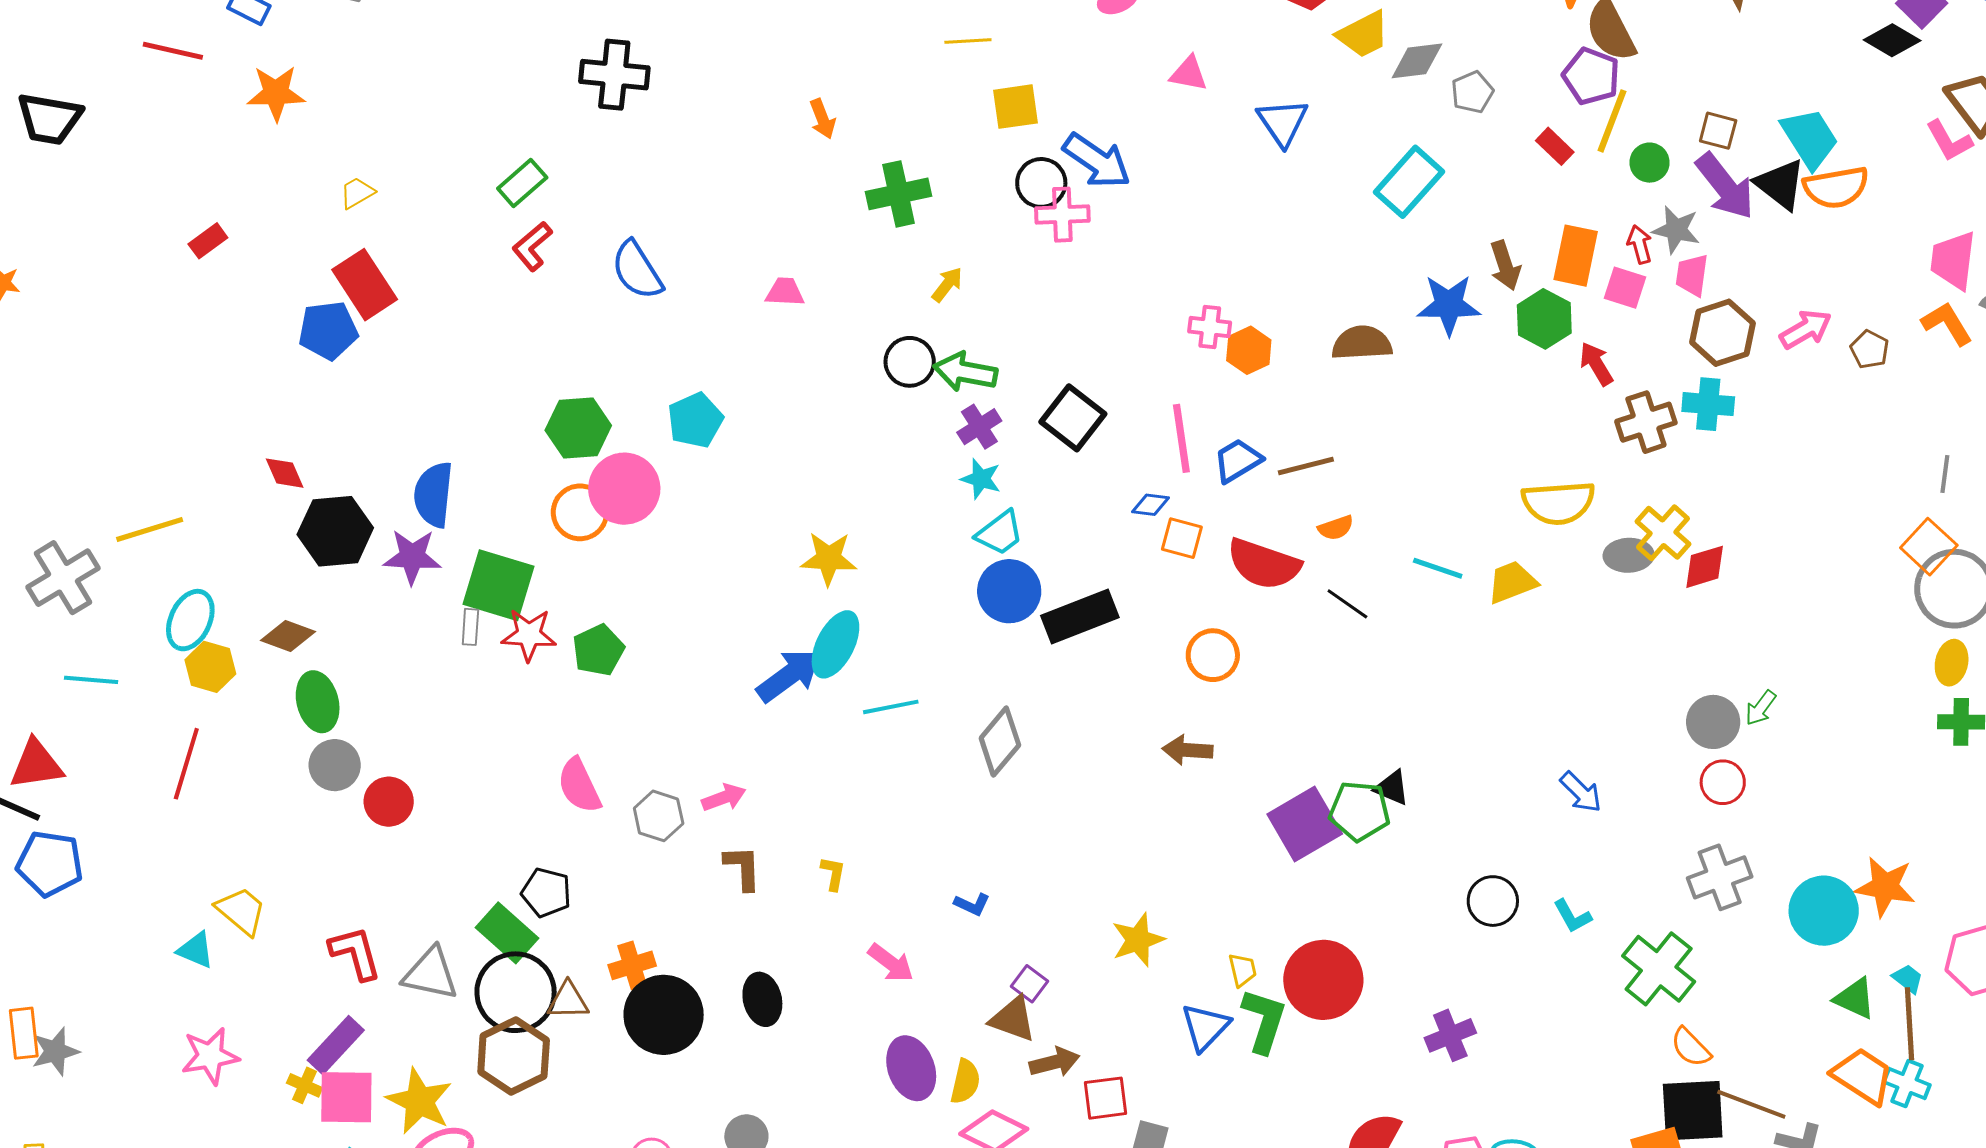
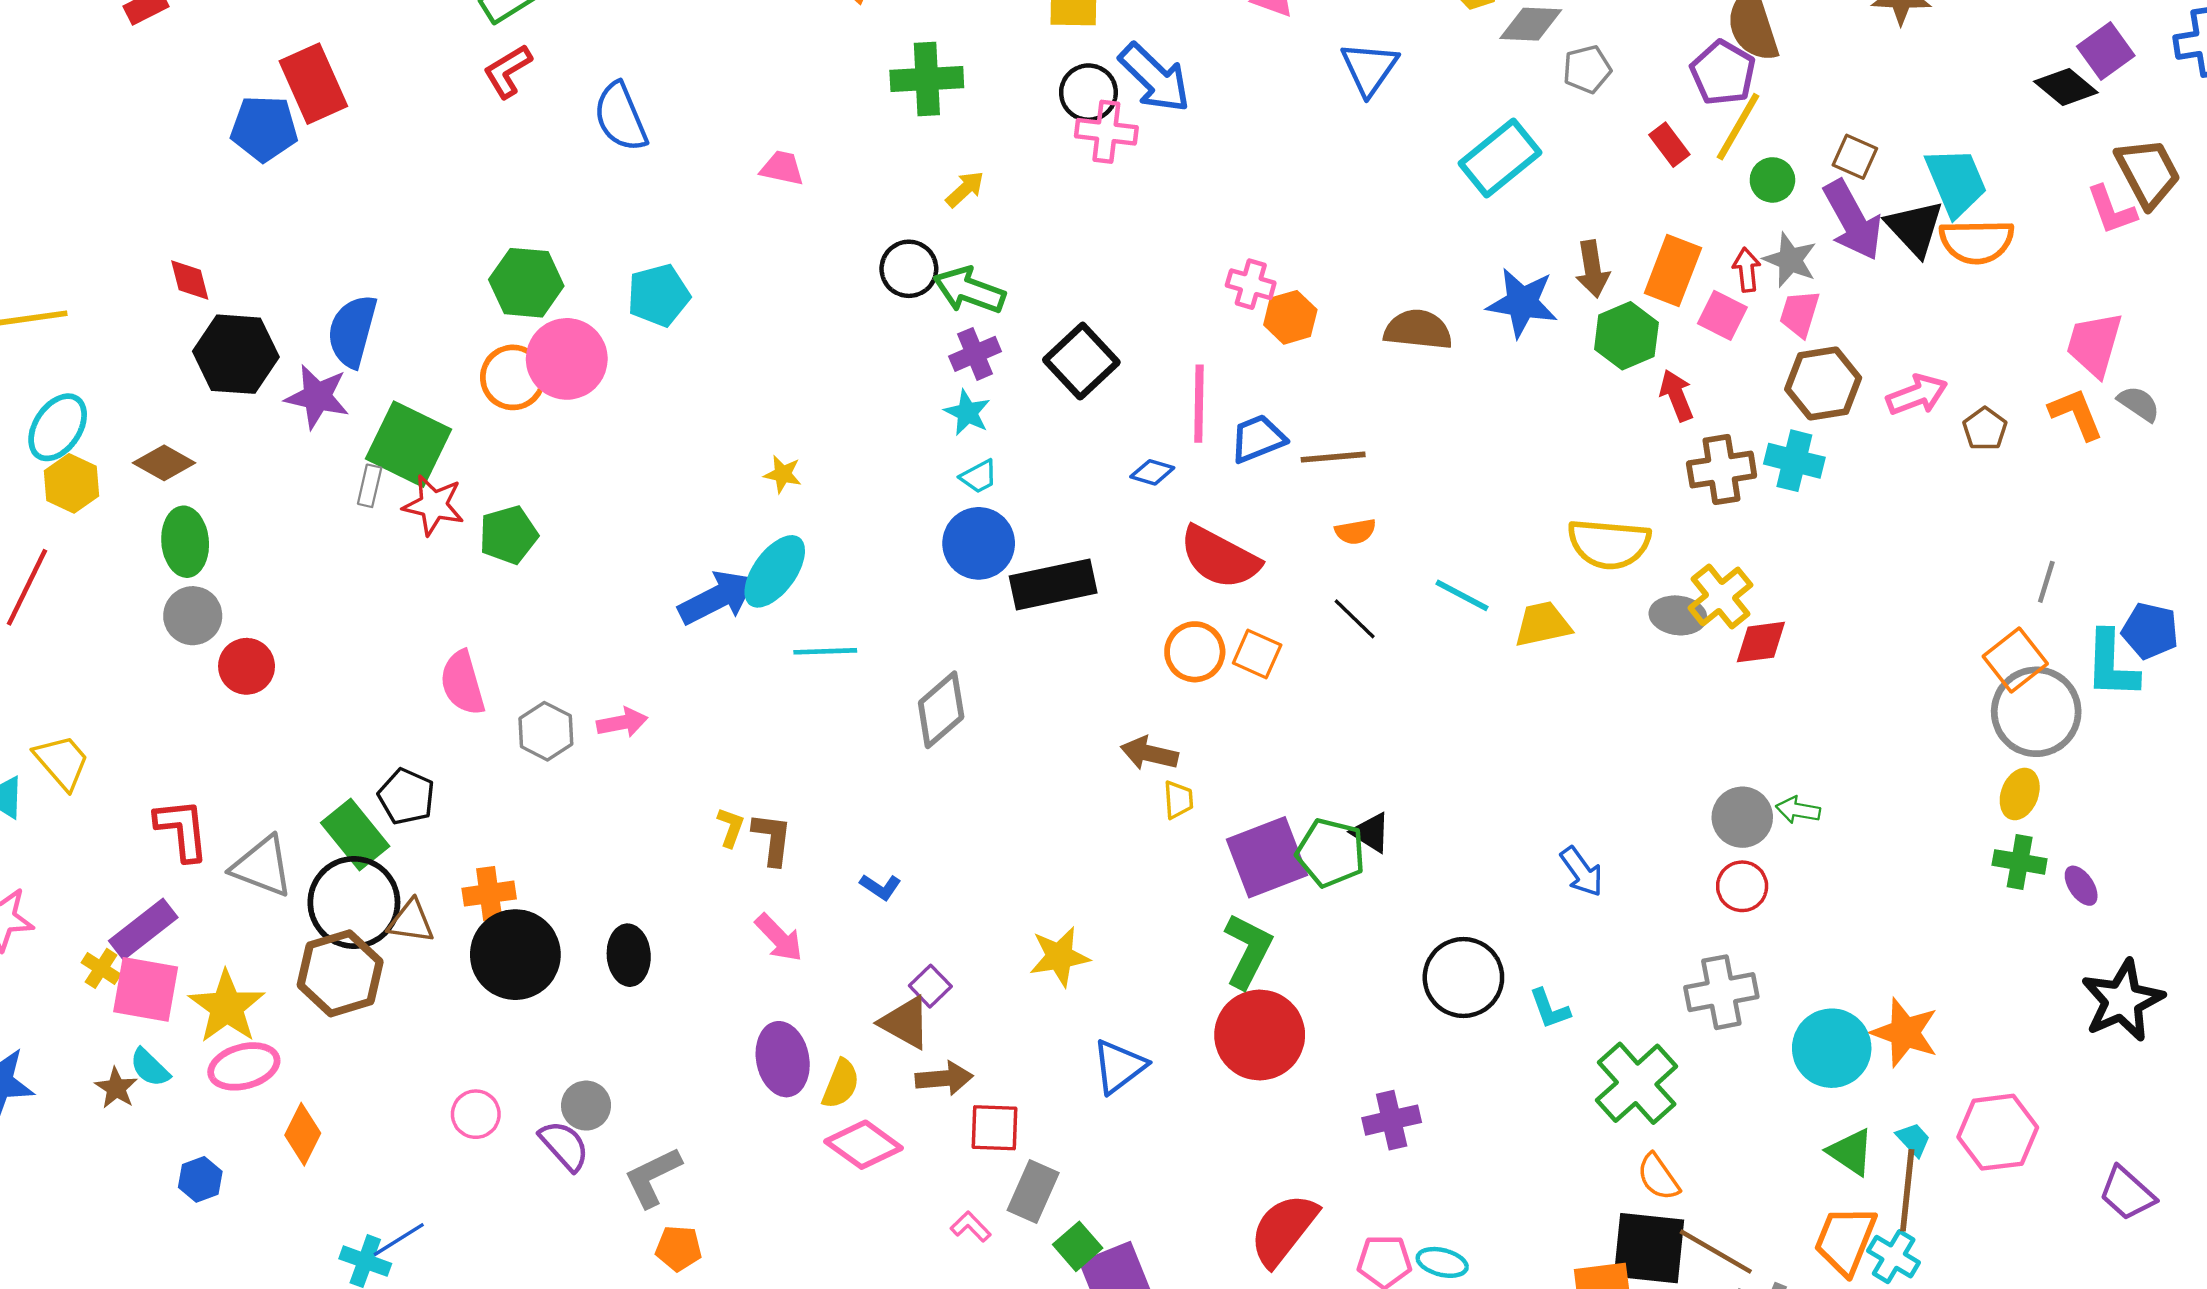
cyan trapezoid: (1000, 533) -> (979, 476), size x0.7
orange square: (1182, 538) -> (1257, 654), moved
yellow star: (829, 559) -> (783, 474), size x0.6
red semicircle: (1264, 564) -> (1220, 557), moved
green arrow: (1761, 708) -> (1798, 810), turned 54
brown L-shape: (743, 868) -> (772, 839), moved
black circle: (1493, 901) -> (1463, 977), size x1.4
yellow trapezoid: (1242, 970) -> (1178, 800), moved
green L-shape: (1264, 1021) -> (1248, 951), moved
orange trapezoid: (1863, 1076) -> (1845, 1240), turned -110

